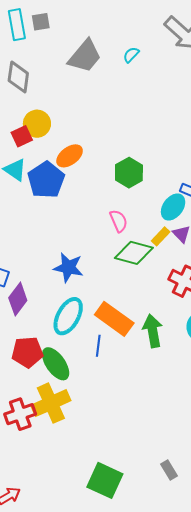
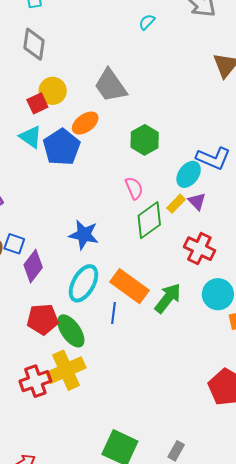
gray trapezoid: (85, 56) -> (111, 86), moved, turned 105
green diamond: (134, 253) -> (149, 220), turned -51
green arrow: (153, 331) -> (168, 298), turned 48
gray rectangle: (169, 470) -> (176, 451), moved, turned 60

